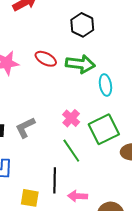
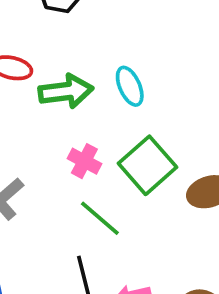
green arrow: (80, 64) -> (66, 91), moved

